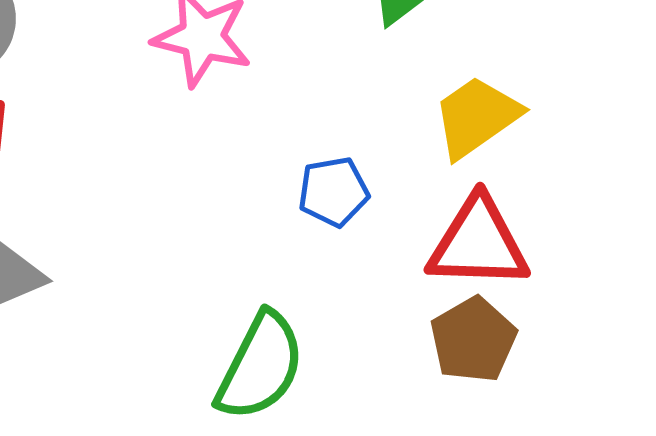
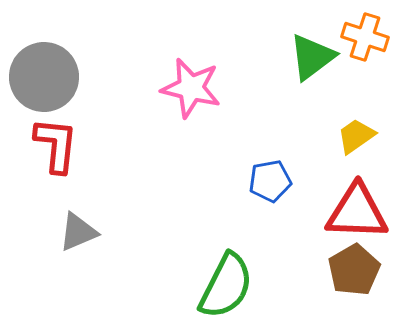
yellow trapezoid: (477, 117) -> (356, 136), size x0.7

